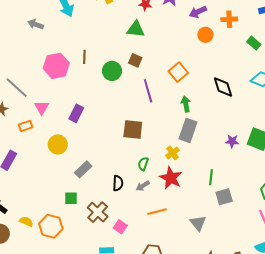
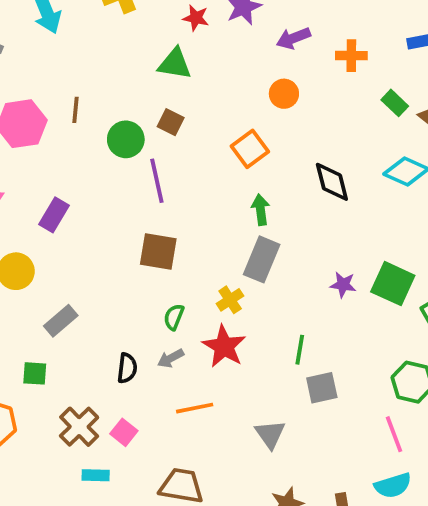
orange circle: (205, 35) -> (284, 94), moved
purple line: (148, 91) -> (157, 181), moved
black semicircle: (118, 183) -> (127, 368), moved
brown cross: (98, 212) -> (79, 427), moved

